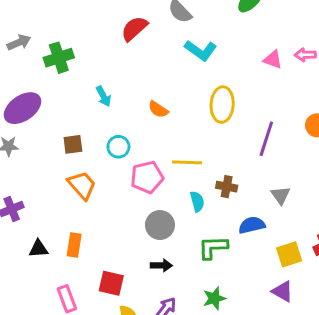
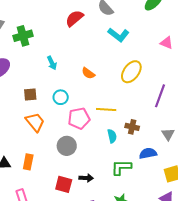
yellow ellipse: (222, 105) -> (131, 72), turned 30
gray circle: (160, 225) -> (67, 146), moved
red square: (111, 283) -> (64, 184), moved

